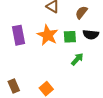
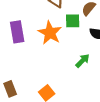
green square: (70, 37) -> (73, 21), moved

